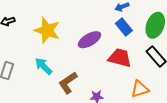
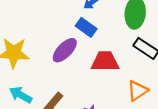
blue rectangle: (124, 27) -> (86, 27), moved

